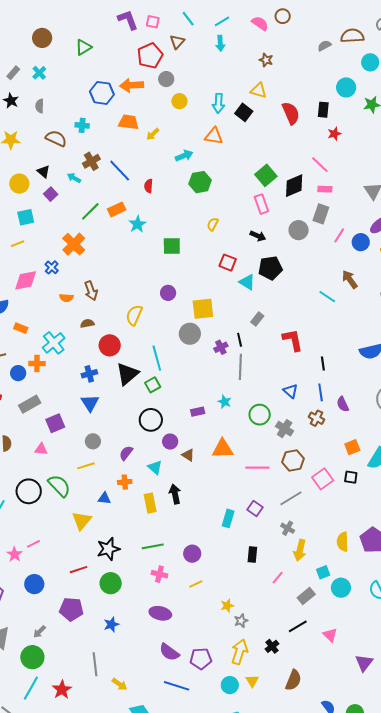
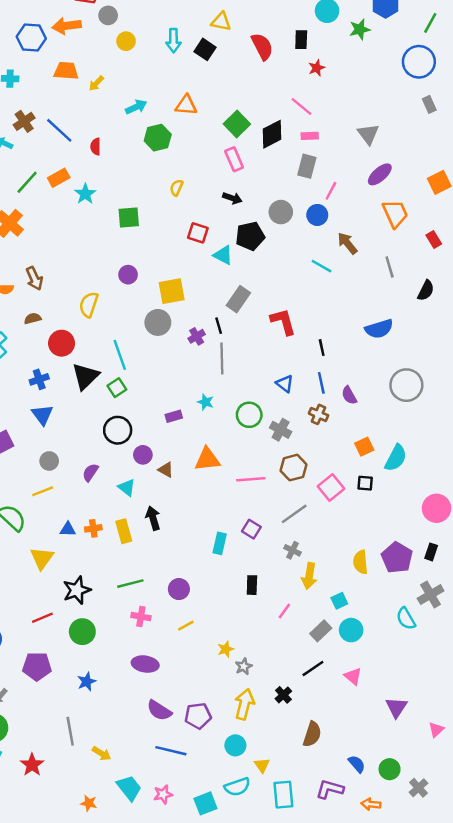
orange triangle: (214, 136) -> (186, 105), moved
gray circle: (299, 230) -> (281, 212), moved
blue circle: (361, 242) -> (317, 215), moved
gray rectangle: (257, 319) -> (238, 299), size x1.5
orange cross: (125, 482) -> (93, 528), moved
cyan circle: (341, 588) -> (351, 630), moved
yellow triangle: (252, 681) -> (262, 765), moved

